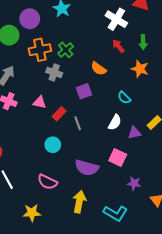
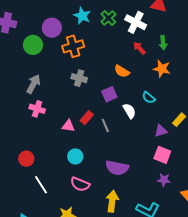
orange cross: (40, 50) -> (73, 46), moved
green cross: (66, 50) -> (108, 18), moved
pink triangle: (40, 102) -> (68, 126), moved
white semicircle: (115, 122) -> (129, 111), moved, turned -56
cyan circle: (53, 145) -> (75, 156), moved
pink square: (118, 157) -> (162, 155), moved

